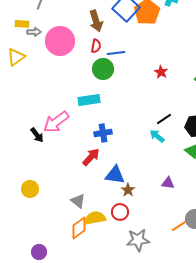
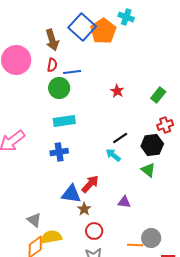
cyan rectangle: (89, 100) -> (64, 121), moved
red arrow: (91, 157) -> (90, 184), moved
red circle: (120, 212) -> (94, 231), moved
orange line: (179, 226) -> (135, 245), turned 35

